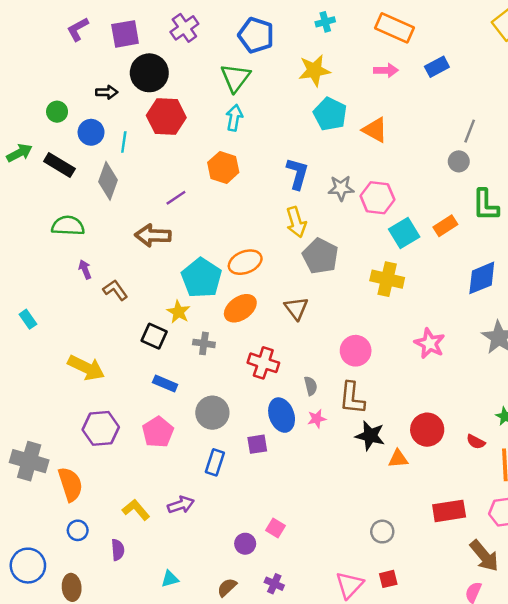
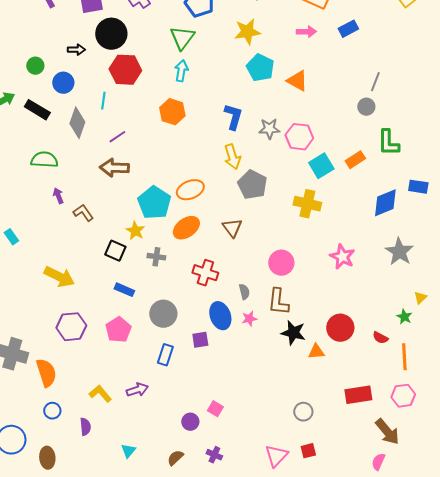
cyan line: (124, 142) -> (103, 101), moved
purple line: (176, 198) -> (117, 137), moved
cyan triangle: (170, 579) -> (128, 451), turned -35

